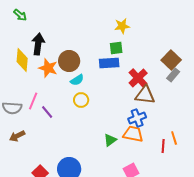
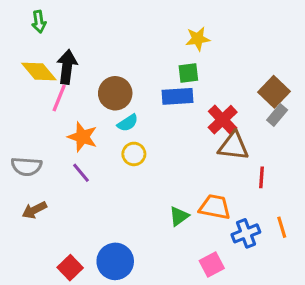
green arrow: (20, 15) -> (39, 22), turned 40
yellow diamond: (22, 60) -> (39, 71), moved, turned -45
orange star: (48, 68) -> (83, 137), moved
pink line: (33, 101) -> (59, 98), moved
blue cross: (137, 118) -> (246, 233), moved
orange line: (174, 138) -> (282, 227), moved
red line: (163, 146) -> (262, 177), moved

